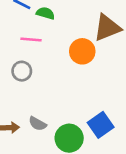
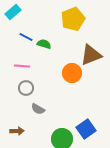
pink line: (31, 40) -> (22, 66), moved
gray semicircle: (38, 124) -> (38, 109), moved

